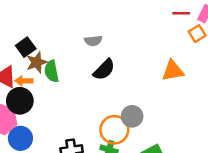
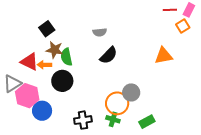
black square: (26, 47) -> (47, 29), moved
brown star: (37, 62) -> (55, 50), turned 30
black circle: (20, 101) -> (62, 81), moved

